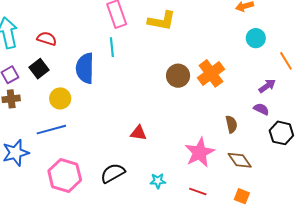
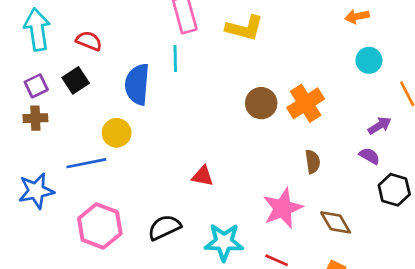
yellow circle: (60, 98) -> (117, 133), moved
brown semicircle: (231, 124) -> (313, 162), moved
cyan star: (158, 181) -> (224, 242), size x1.8

